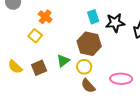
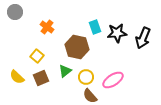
yellow square: (35, 36) -> (37, 56), moved
brown hexagon: (89, 44) -> (77, 47), moved
pink ellipse: (121, 79) -> (113, 80), moved, turned -35

